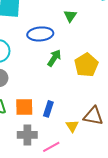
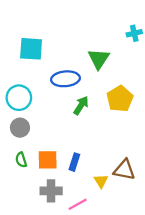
green triangle: (70, 16) -> (99, 59), size x1.5
yellow pentagon: (86, 65) -> (120, 99), moved

